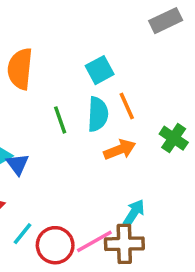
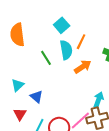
orange line: (127, 106) -> (81, 42), turned 63
blue triangle: (18, 164) -> (36, 97), moved

